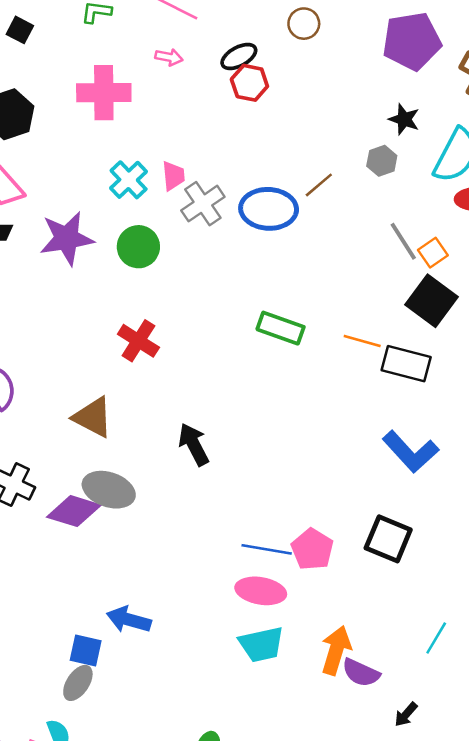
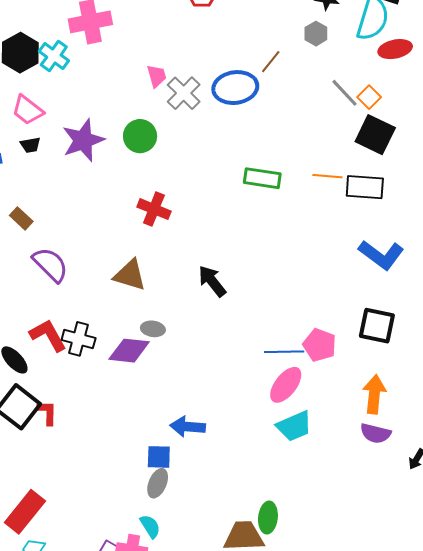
cyan cross: (129, 180) -> (54, 56), moved
gray ellipse: (109, 490) -> (153, 329), size x0.6
pink ellipse: (261, 591) -> (286, 385), turned -51
orange arrow: (336, 650) -> (374, 394), moved

